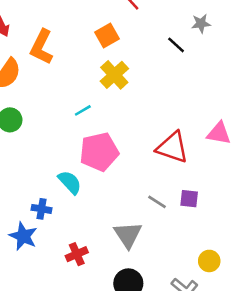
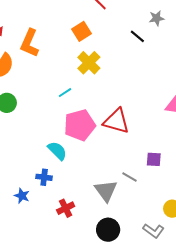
red triangle: (172, 147) -> (116, 121), moved
gray line: (157, 202) -> (130, 177), moved
blue cross: (42, 209) -> (44, 177), moved
blue star: (23, 236) -> (22, 196), size x0.7

